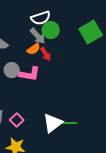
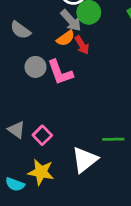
pink L-shape: (30, 74) -> (60, 72), turned 60
white triangle: (53, 123) -> (85, 160), moved

